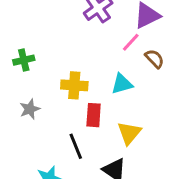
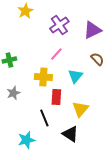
pink line: (131, 42) -> (56, 54), moved
cyan triangle: (122, 84) -> (75, 76), turned -35

